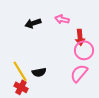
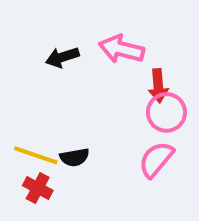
pink arrow: (62, 19) -> (122, 49), size x1.5
yellow line: (20, 71) -> (36, 155), turned -40

